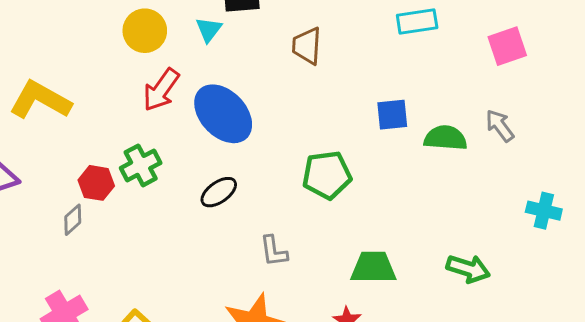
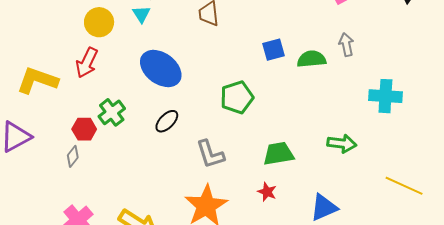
red arrow: (161, 90) -> (87, 63), moved
gray arrow: (500, 126) -> (346, 45), turned 35
cyan cross: (544, 211) -> (385, 96), size x1.4
gray L-shape: (274, 251) -> (210, 154), size x1.4

